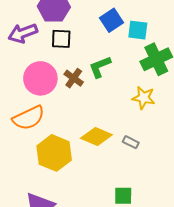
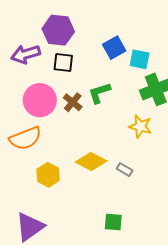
yellow hexagon: (54, 153) -> (48, 175), size x0.7

